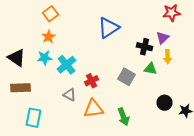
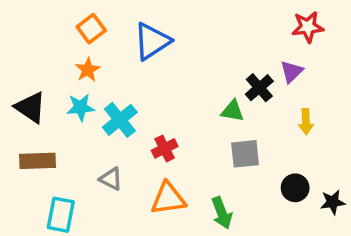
blue triangle: (108, 28) -> (152, 41), moved
black cross: (144, 47) -> (259, 88), turned 35
yellow arrow: (168, 57) -> (306, 122), moved
green triangle: (150, 69) -> (233, 111), moved
gray square: (126, 77) -> (245, 154), moved, turned -36
gray triangle: (70, 95) -> (111, 179), moved

